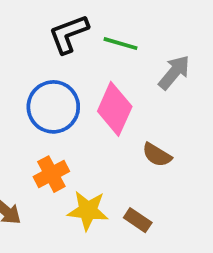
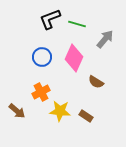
blue circle: (53, 107) -> (42, 57), size x0.7

